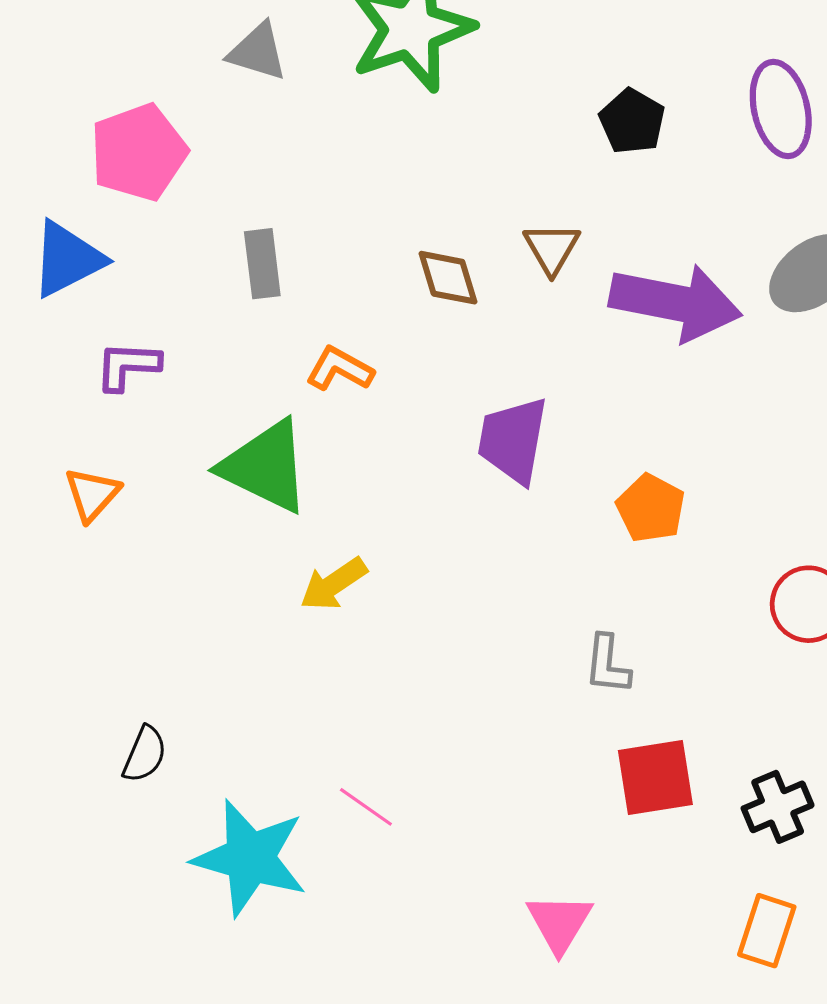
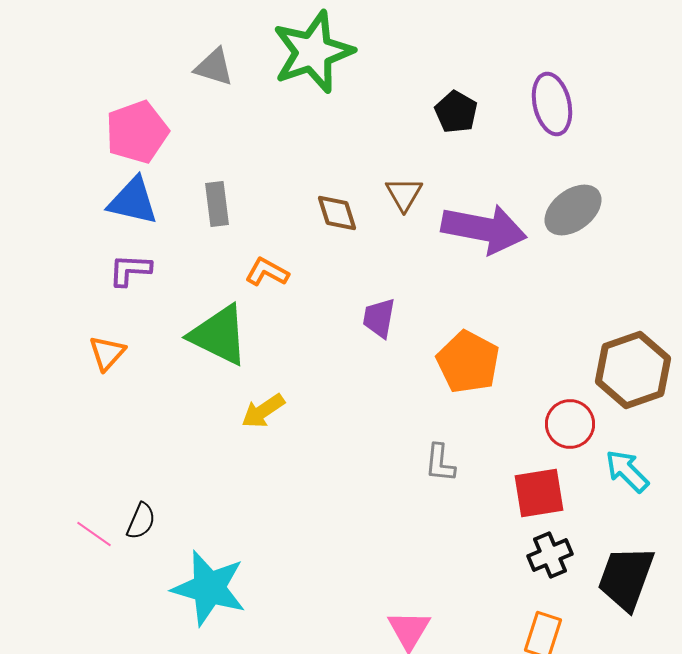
blue triangle: (67, 259) -> (133, 201), moved, turned 40
purple trapezoid: (513, 440) -> (379, 318), size x0.7
orange pentagon: (651, 508) -> (468, 362), size x1.4
red square: (655, 777) -> (539, 493), moved
pink line: (366, 807) -> (94, 534), moved

